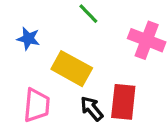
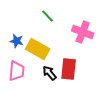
blue star: (28, 39) -> (17, 41), moved

